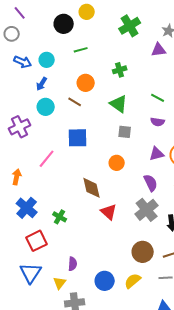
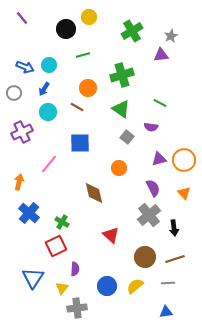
gray circle: (12, 34) -> (14, 93), moved
green cross: (120, 70) -> (122, 75), size x1.6
purple semicircle: (158, 122) -> (151, 127), moved
gray square: (125, 132) -> (127, 137), turned 32
red triangle: (109, 212) -> (111, 235), moved
red square: (37, 241) -> (56, 246), moved

